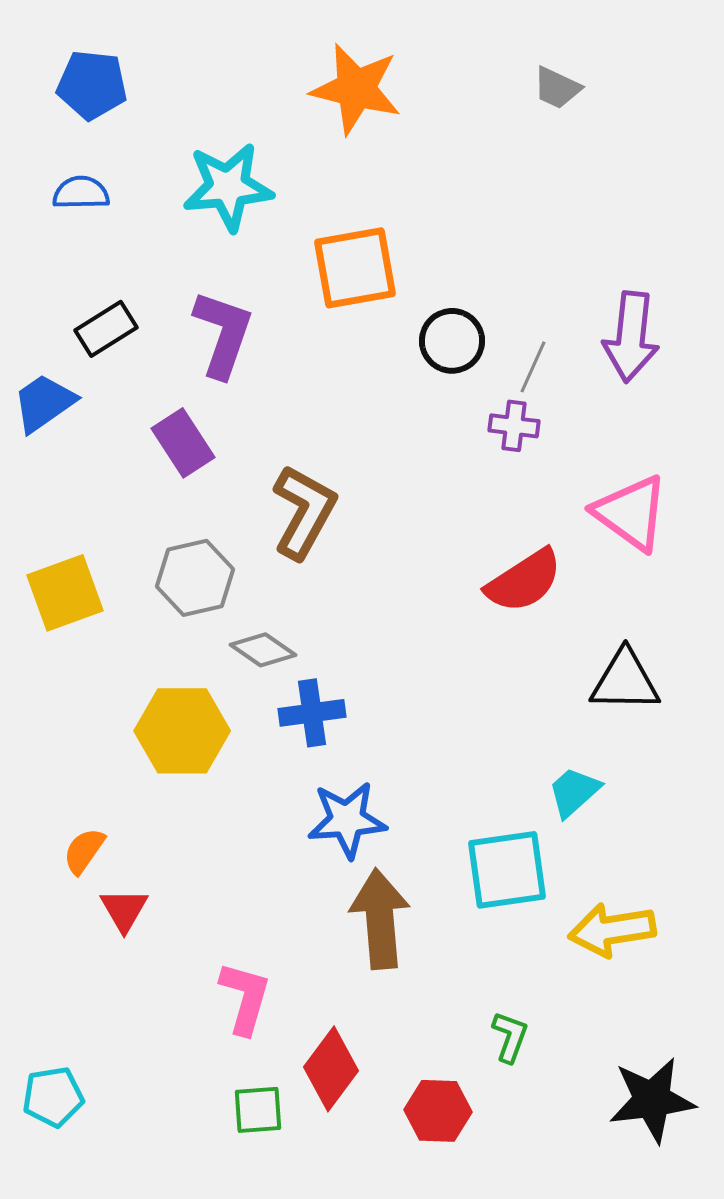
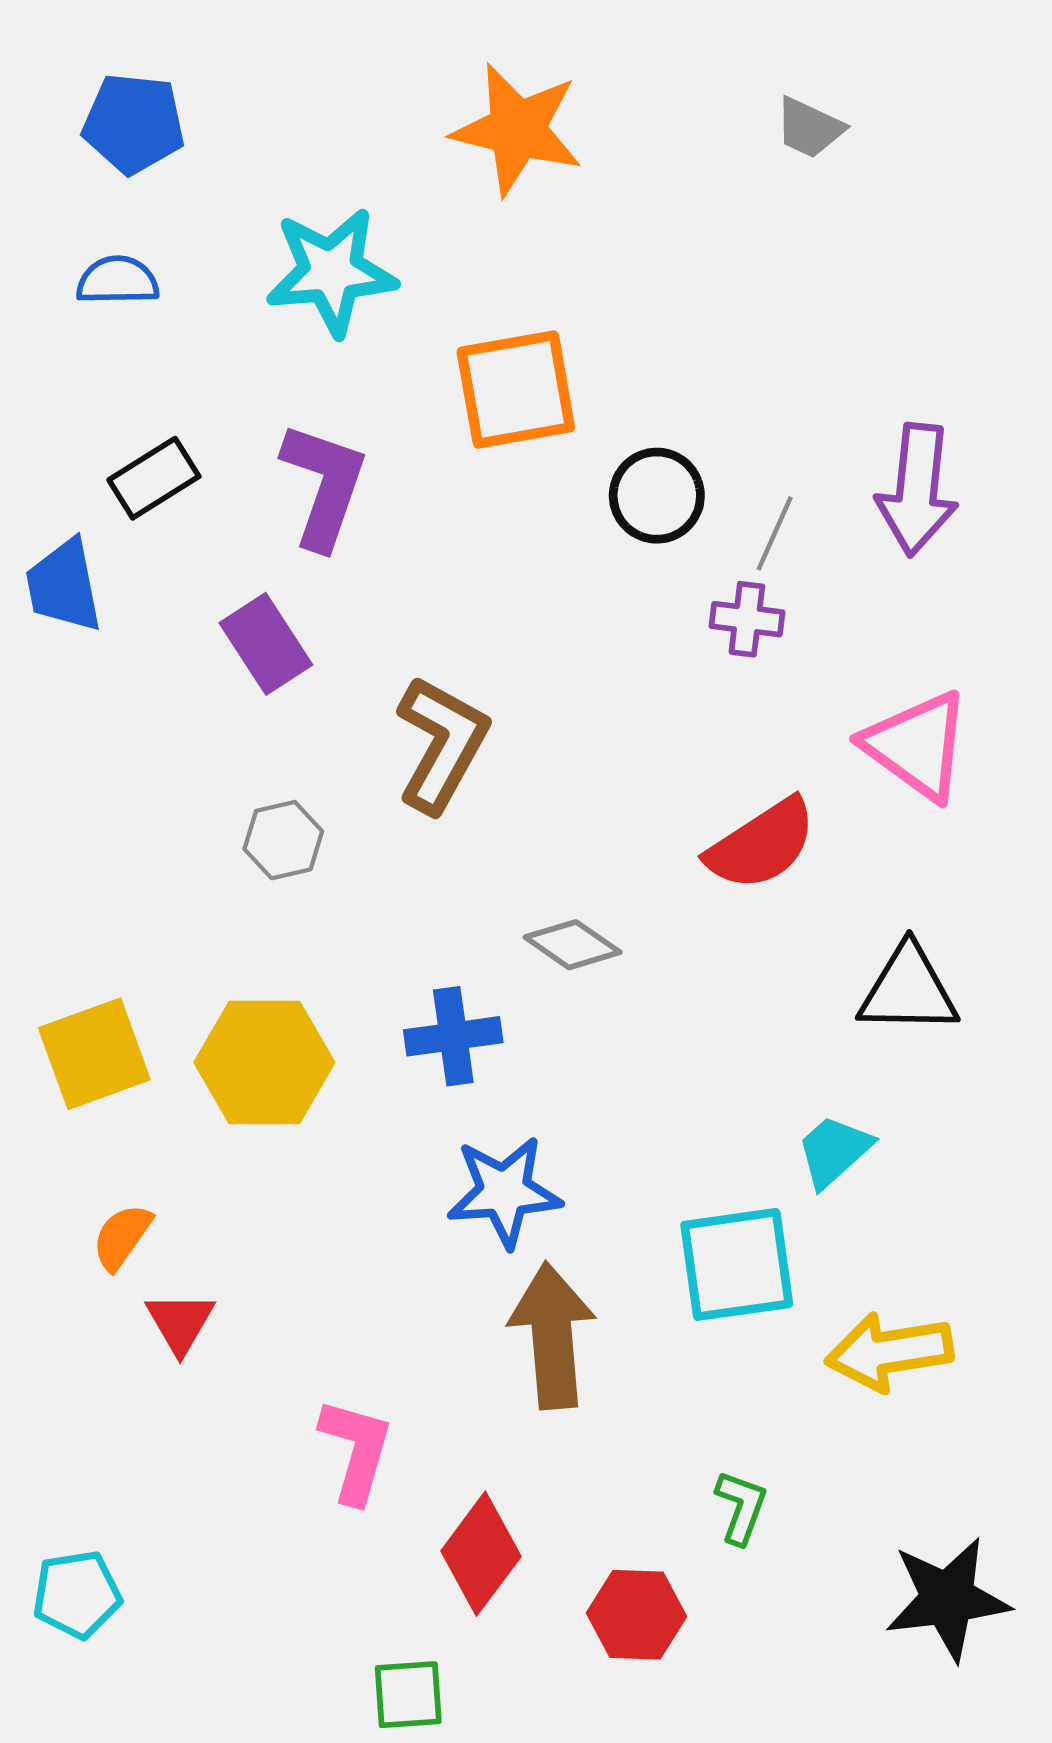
blue trapezoid: (44, 403) -> (64, 586), turned -66
gray hexagon: (195, 578) -> (283, 840), size x0.7
yellow square: (65, 593) -> (94, 1054), moved
gray diamond: (263, 650) -> (573, 945), moved
green square: (258, 1110) -> (408, 1695), moved

